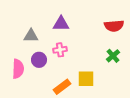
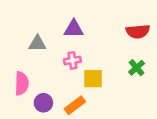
purple circle: (39, 60) -> (43, 103), moved
yellow square: (86, 79) -> (93, 79), moved

